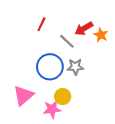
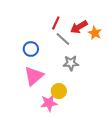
red line: (41, 24) -> (56, 23), moved
blue circle: (50, 67) -> (31, 49), moved, size x0.6
pink triangle: (23, 95) -> (34, 76), moved

